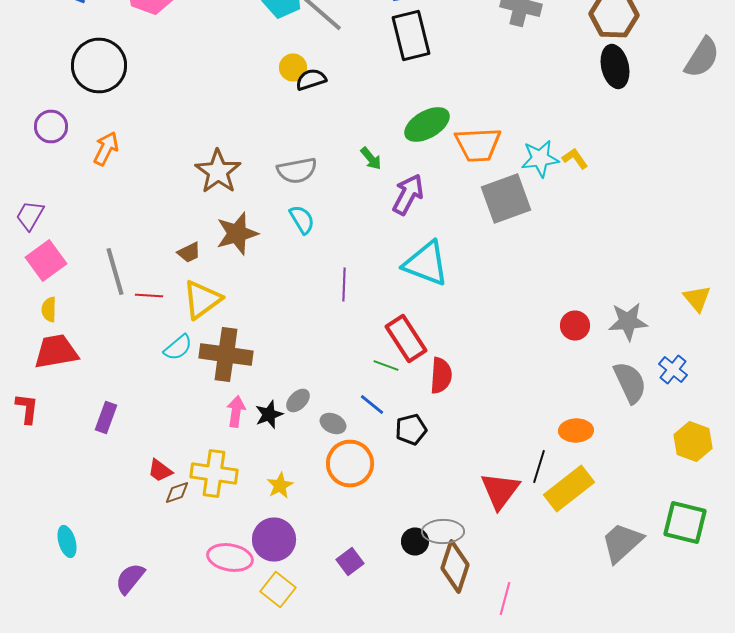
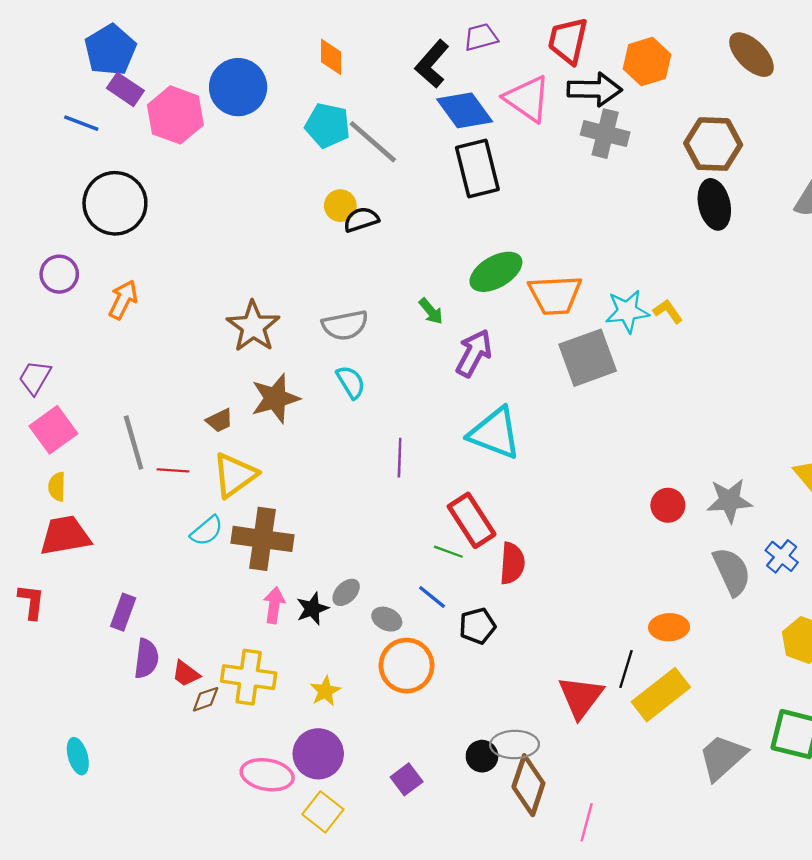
purple semicircle: (130, 578) -> (146, 659), moved, turned 148

